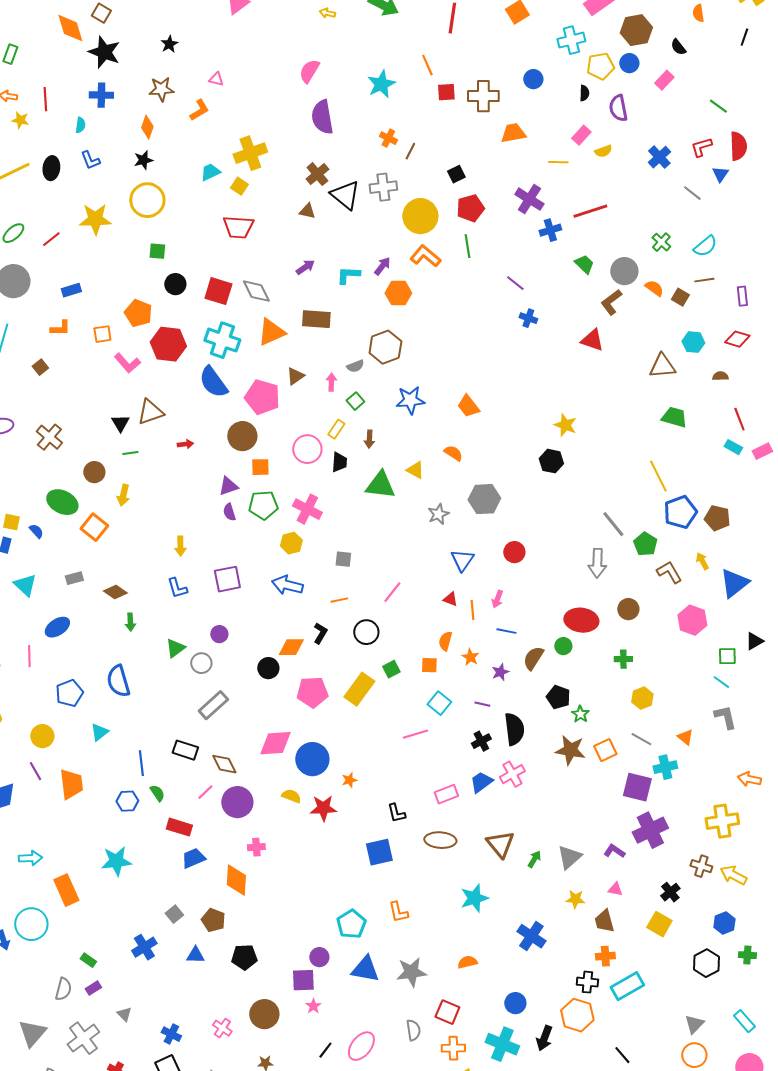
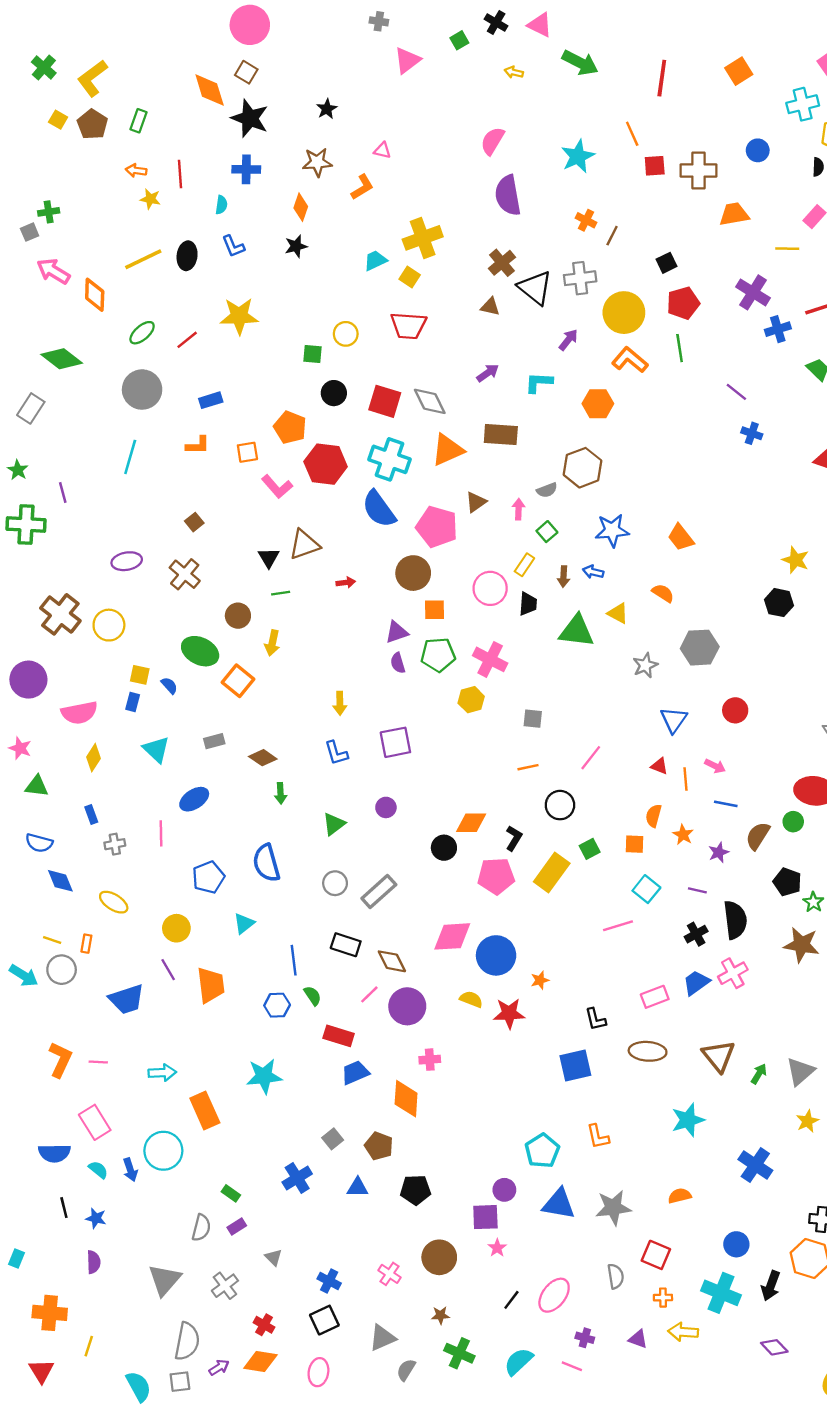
yellow circle: (147, 200) -> (346, 334), moved, size x0.6
purple arrow: (382, 266) -> (568, 340), moved
brown square: (40, 367) -> (194, 522), moved
blue arrow: (287, 585) -> (593, 572), moved, size x0.6
pink arrow: (497, 599) -> (715, 766), turned -84
black L-shape: (320, 633) -> (514, 838), moved
gray circle: (201, 663) -> (335, 883), moved
yellow star: (575, 899) -> (807, 1121), turned -30
gray cross: (83, 1038) -> (225, 1286), size x0.7
orange cross: (453, 1048) -> (663, 1298), size x0.7

